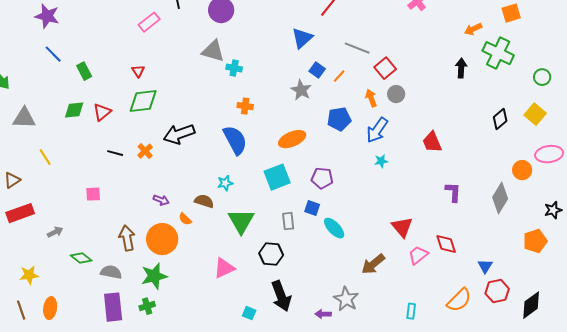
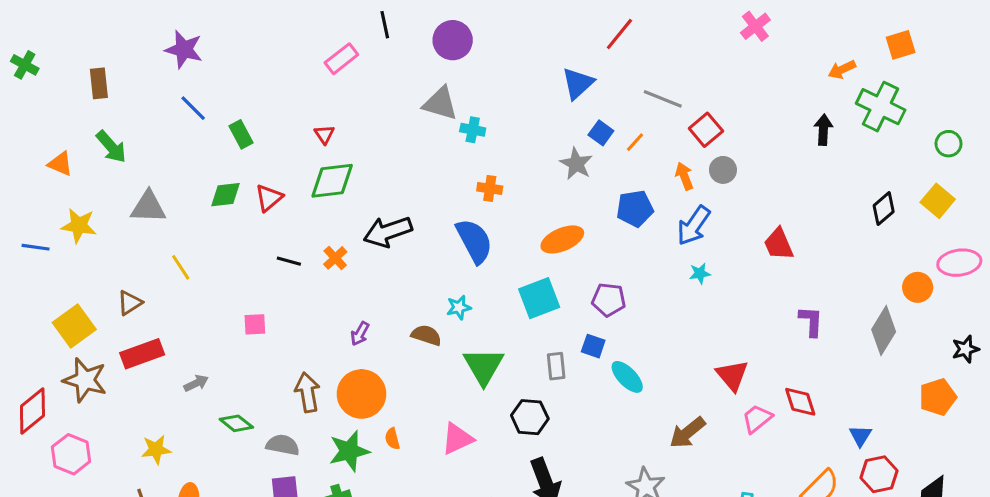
purple arrow: (161, 200) -> (360, 334), turned 98
orange semicircle: (185, 219) -> (392, 439), moved, turned 32

